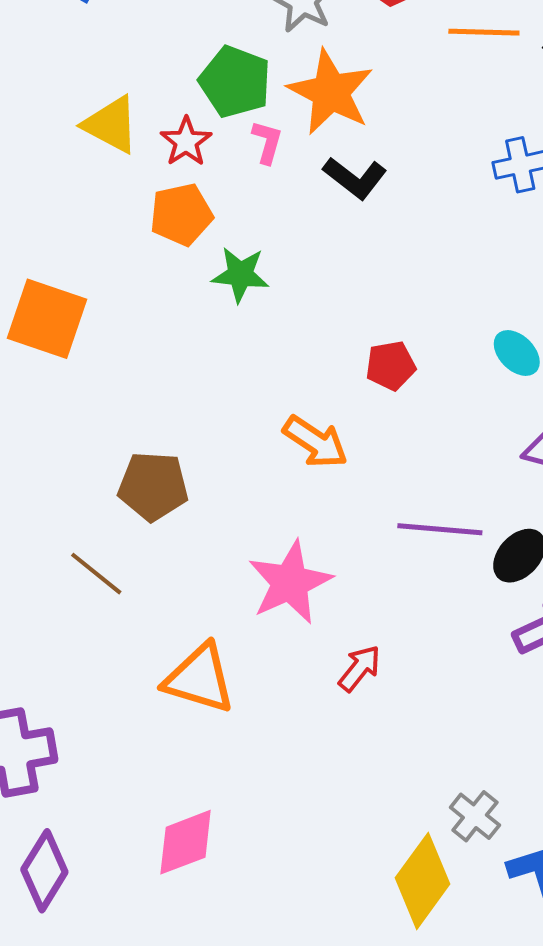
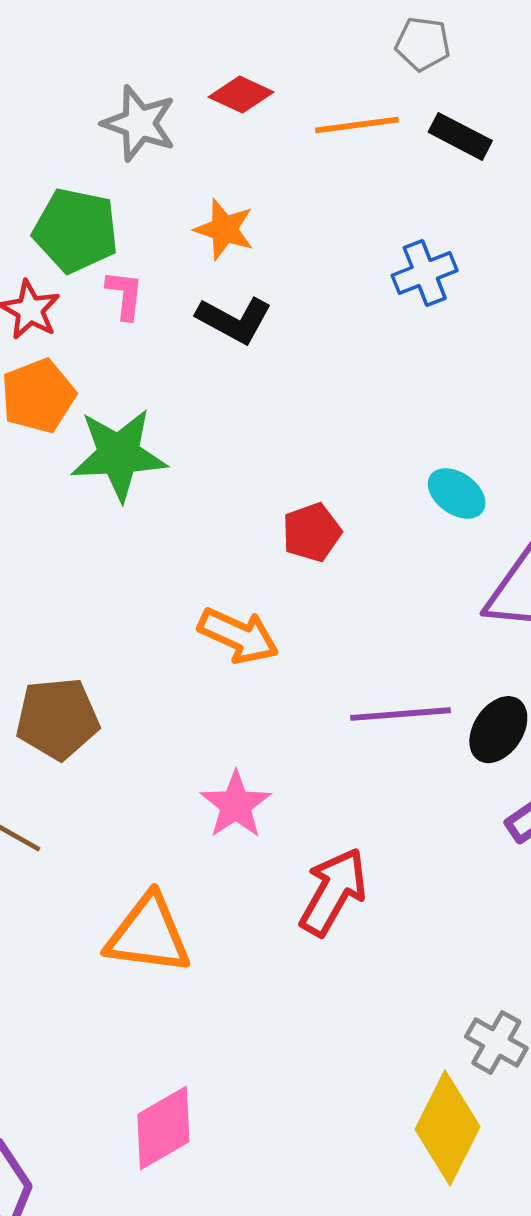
orange star: (331, 92) -> (224, 229), moved, size x0.6
green star: (240, 275) -> (119, 455), size x1.4
pink star: (290, 582) -> (236, 805), size x0.7
red arrow: (360, 668) -> (333, 892), size x1.5

